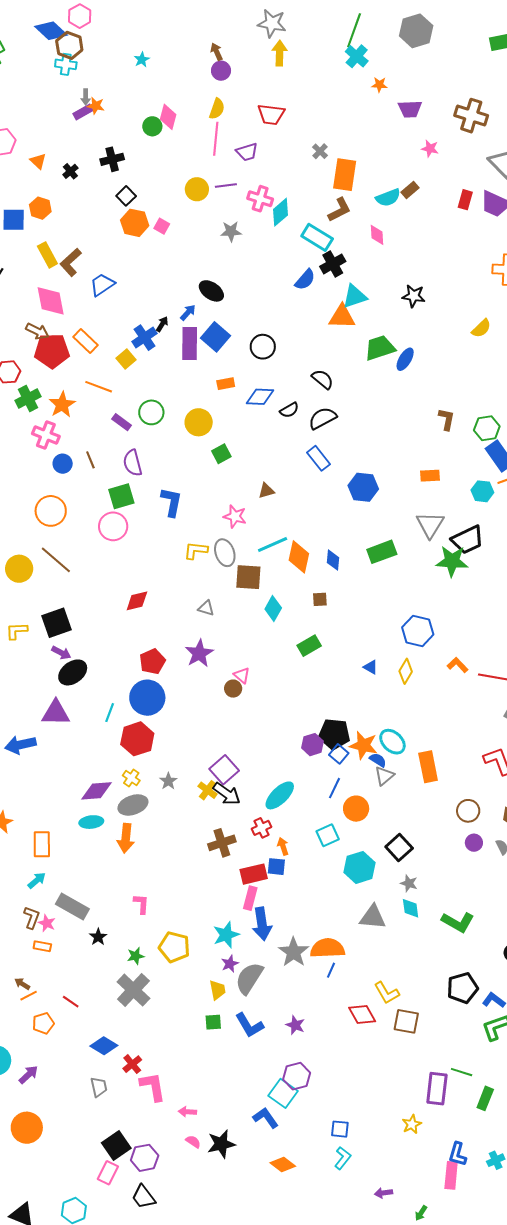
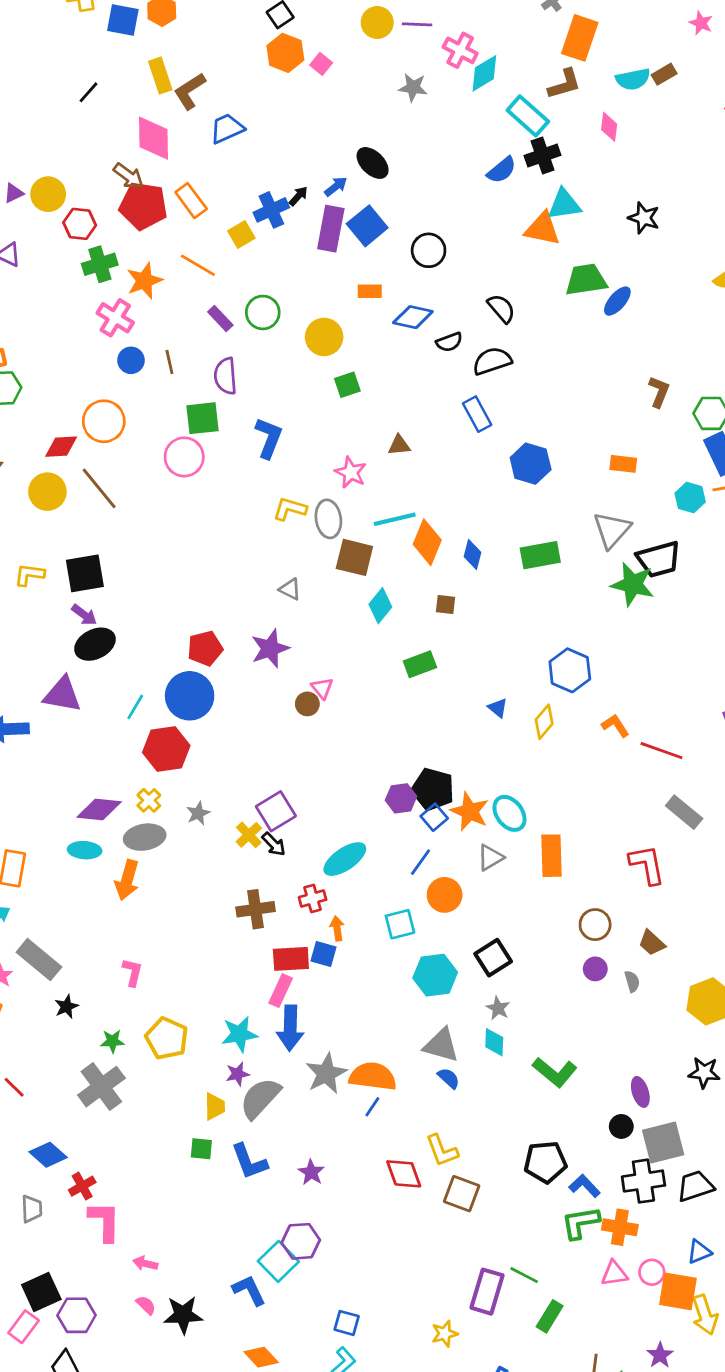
red diamond: (137, 601) -> (61, 447), moved
blue semicircle: (378, 760) -> (449, 1078), moved
black arrow: (227, 794) -> (274, 844), size x0.7

